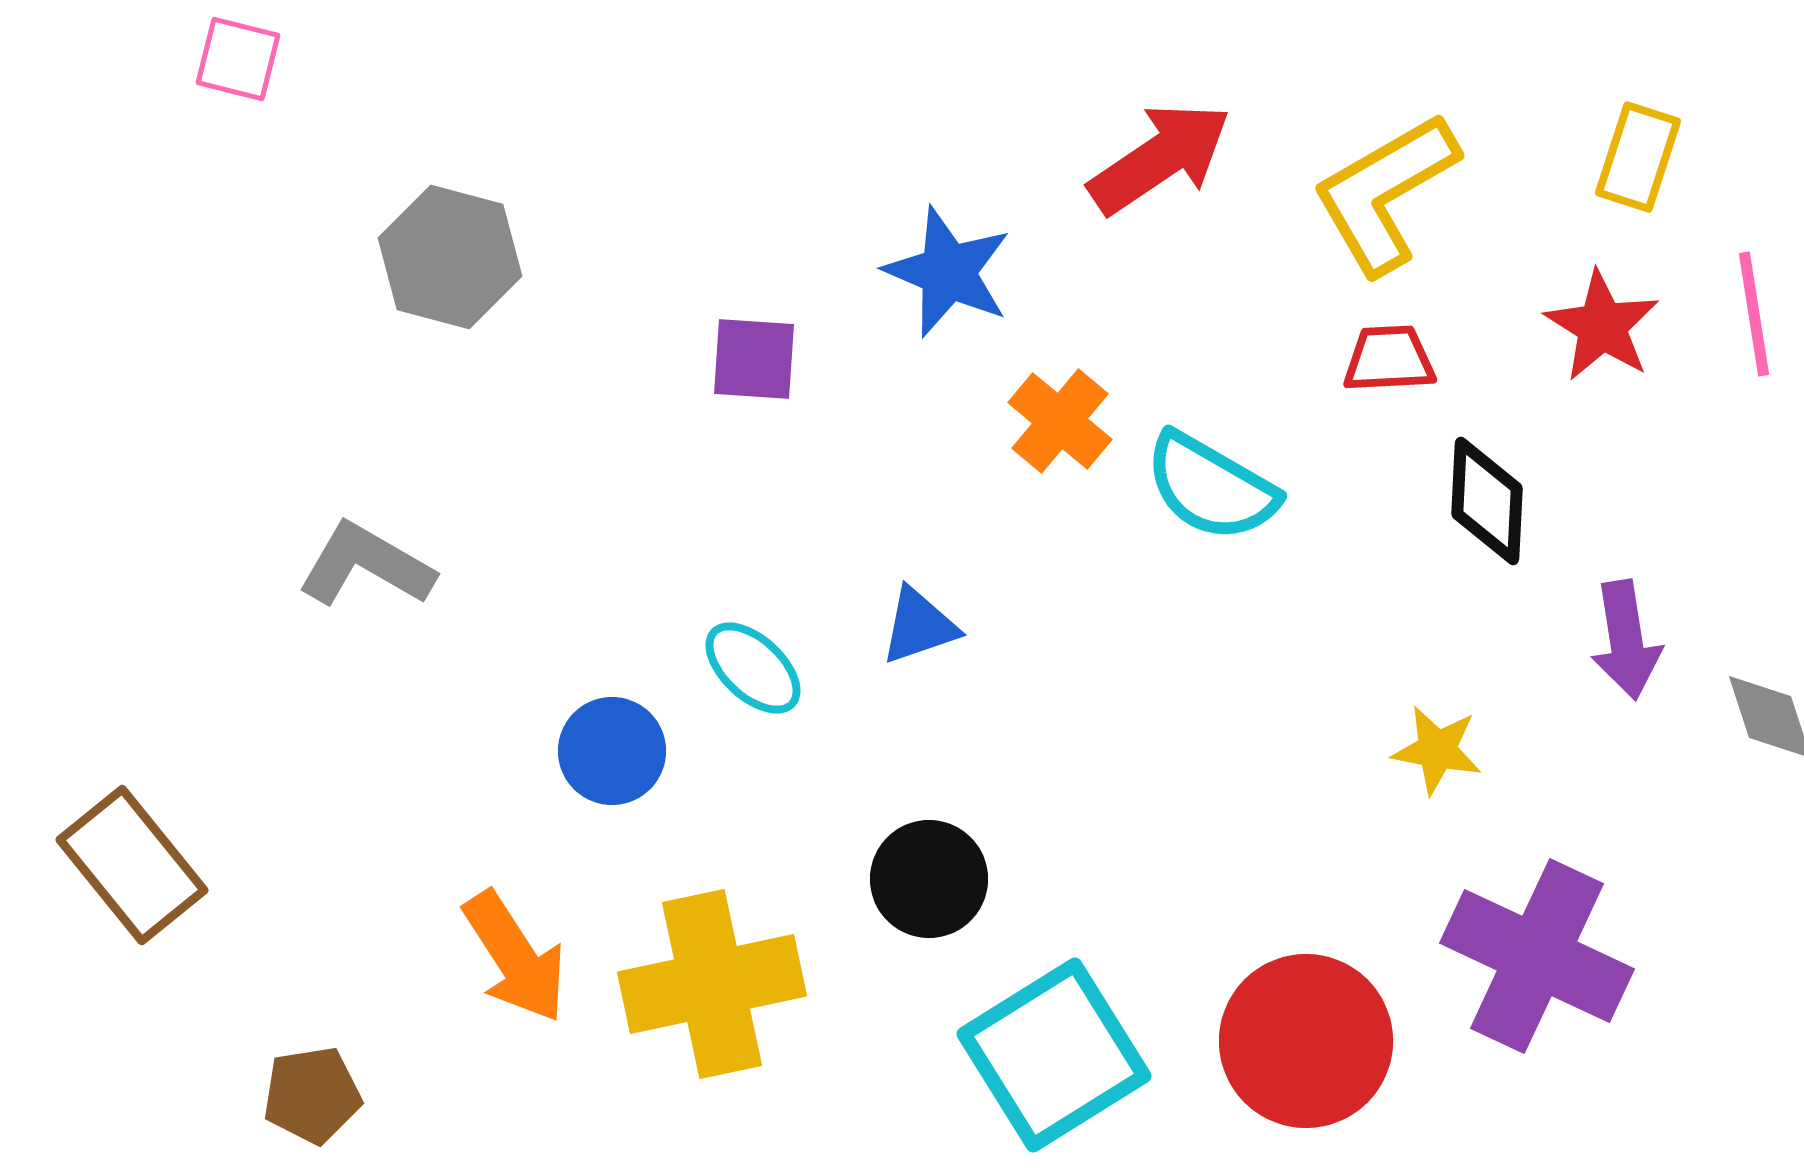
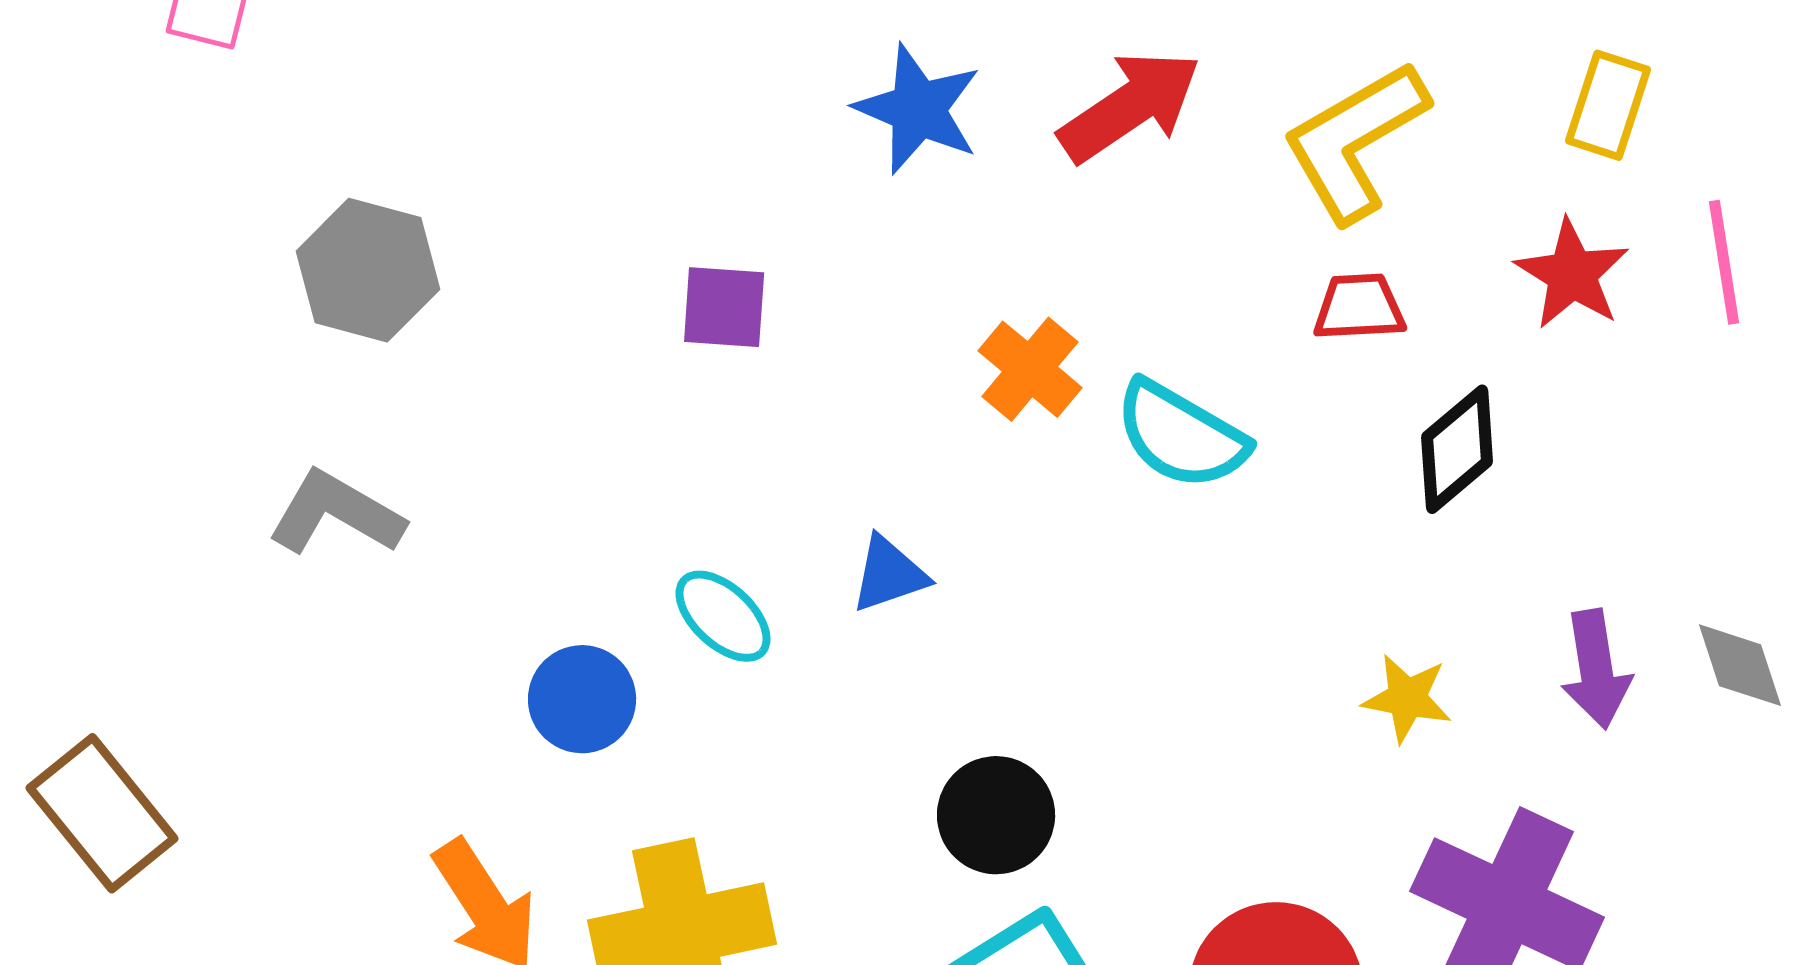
gray hexagon: (450, 257) -> (368, 270), moved
blue star: (948, 272) -> (918, 109), moved
black diamond: (1487, 501) -> (1457, 449), turned 47
purple arrow: (1626, 640) -> (1596, 669), moved
black circle: (929, 879) -> (996, 815), moved

